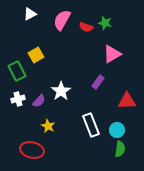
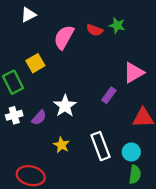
pink semicircle: (62, 20) -> (64, 37), moved
pink triangle: (112, 54) -> (134, 73), moved
yellow star: (48, 126) -> (61, 145), moved

